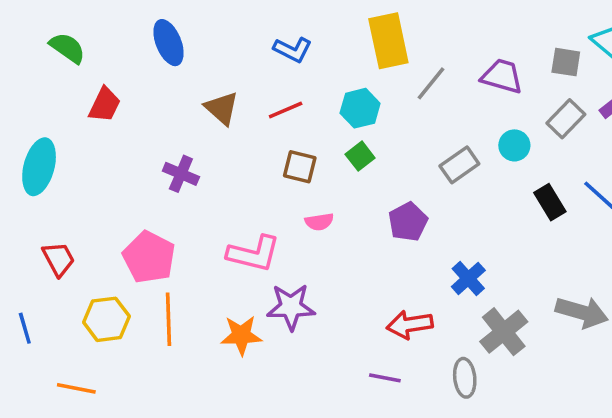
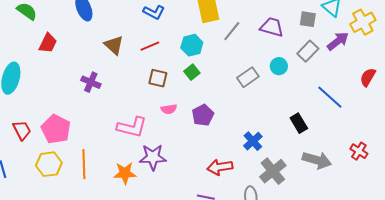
black rectangle: (550, 202) -> (299, 123), moved
purple pentagon: (408, 222) -> (203, 115), moved
pink pentagon: (149, 257) -> (56, 129), moved

